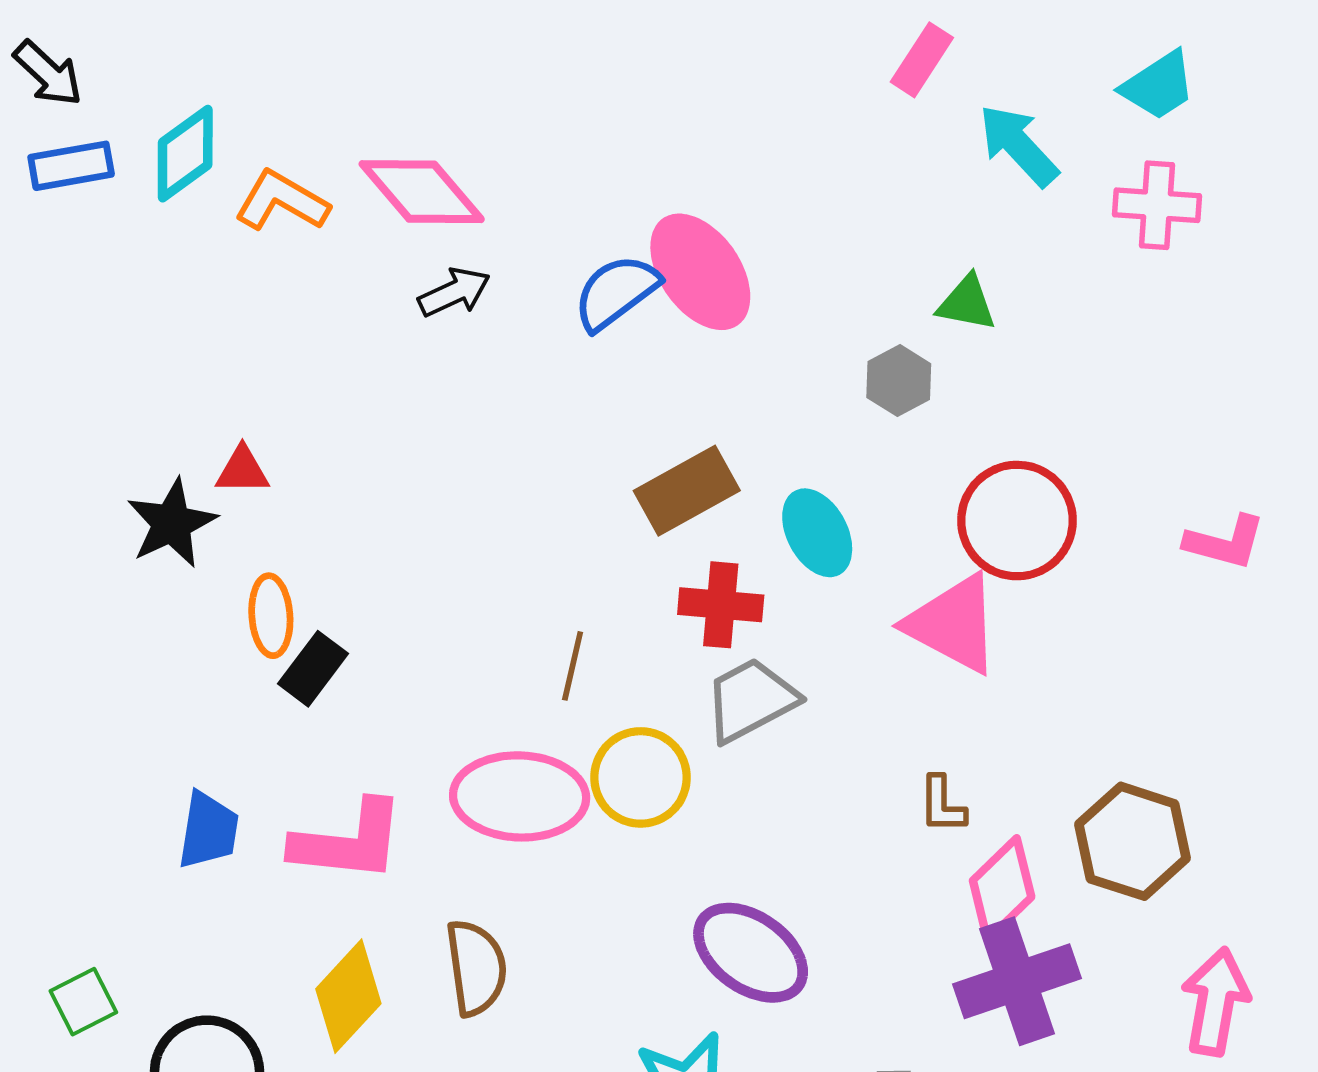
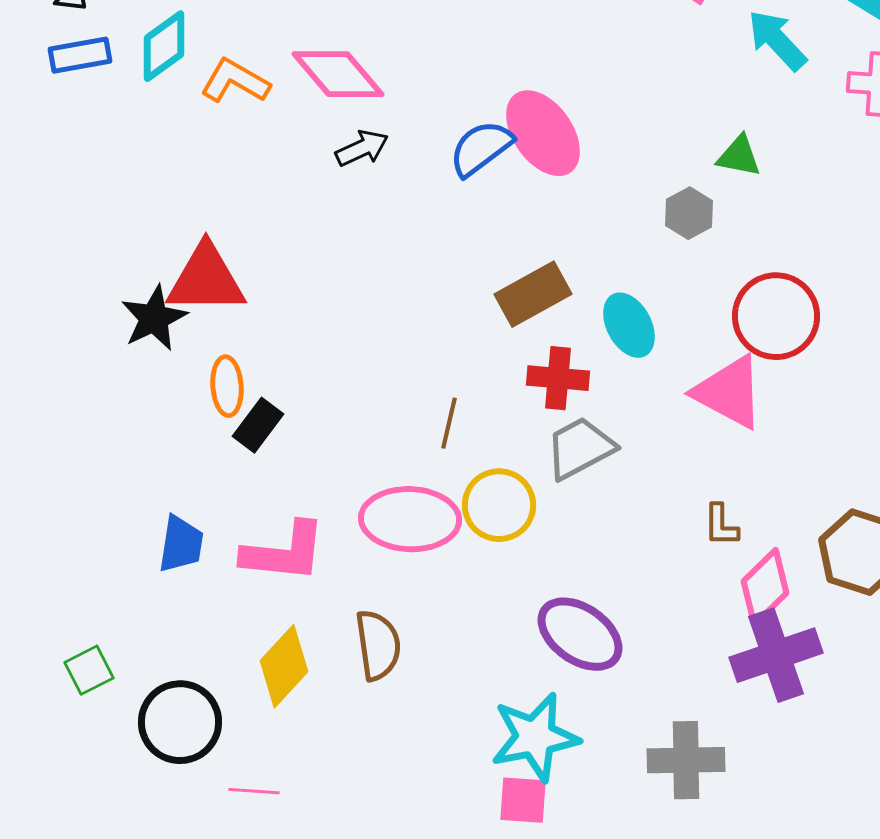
red triangle: (242, 470) -> (206, 279), size x2.0

